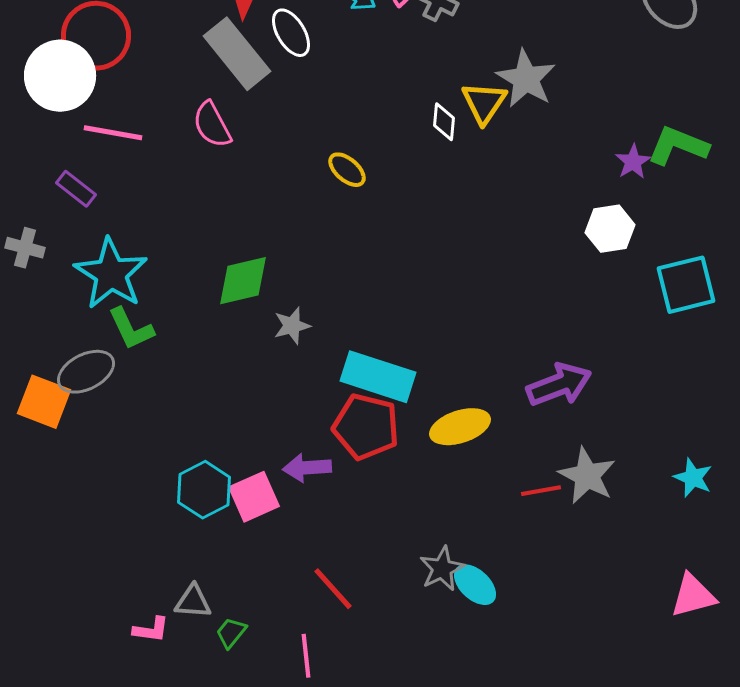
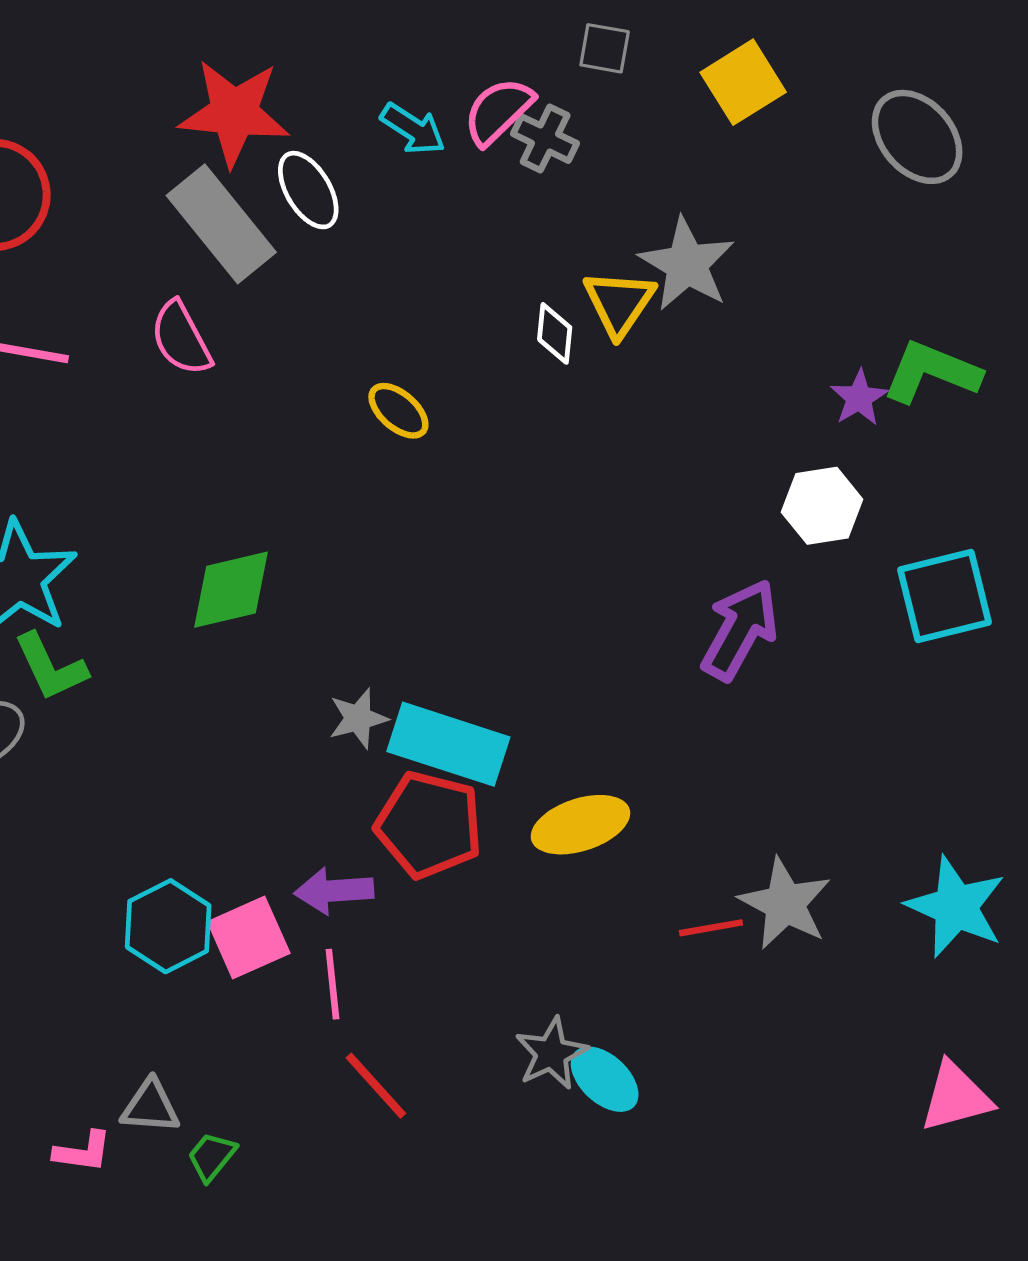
gray star: (292, 326) -> (358, 718), moved
purple arrow: (559, 385) -> (740, 630), moved, turned -40
cyan star: (693, 478) -> (956, 907), size x1.6
pink line: (306, 656) -> (332, 984), moved

